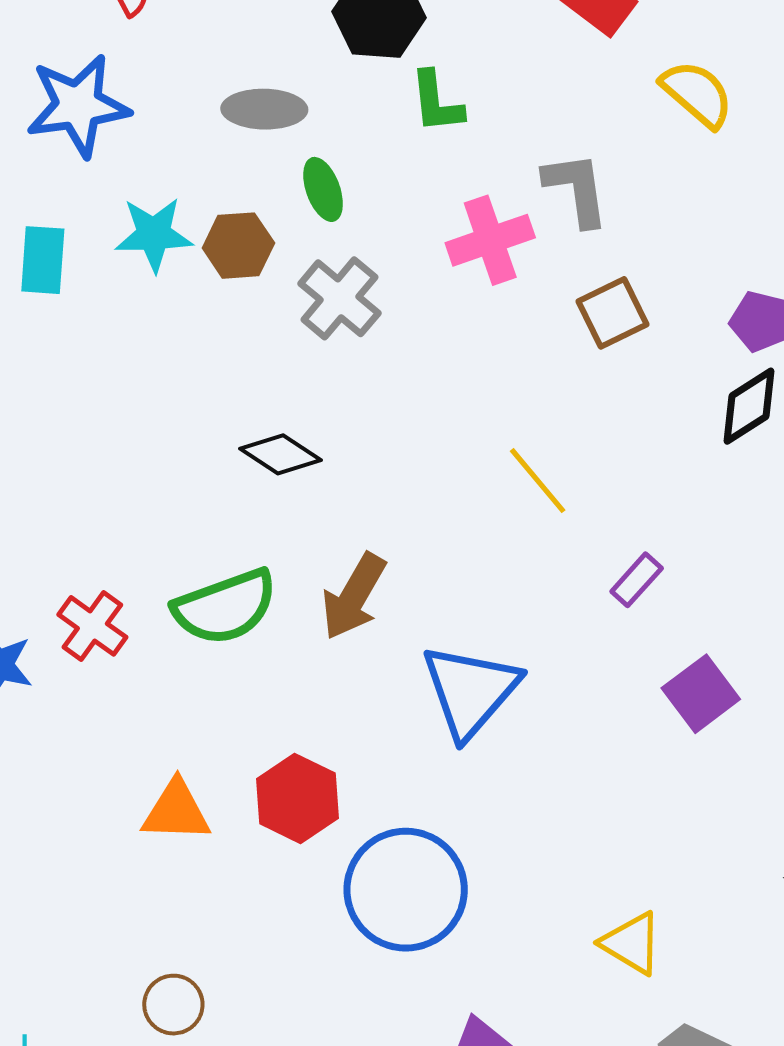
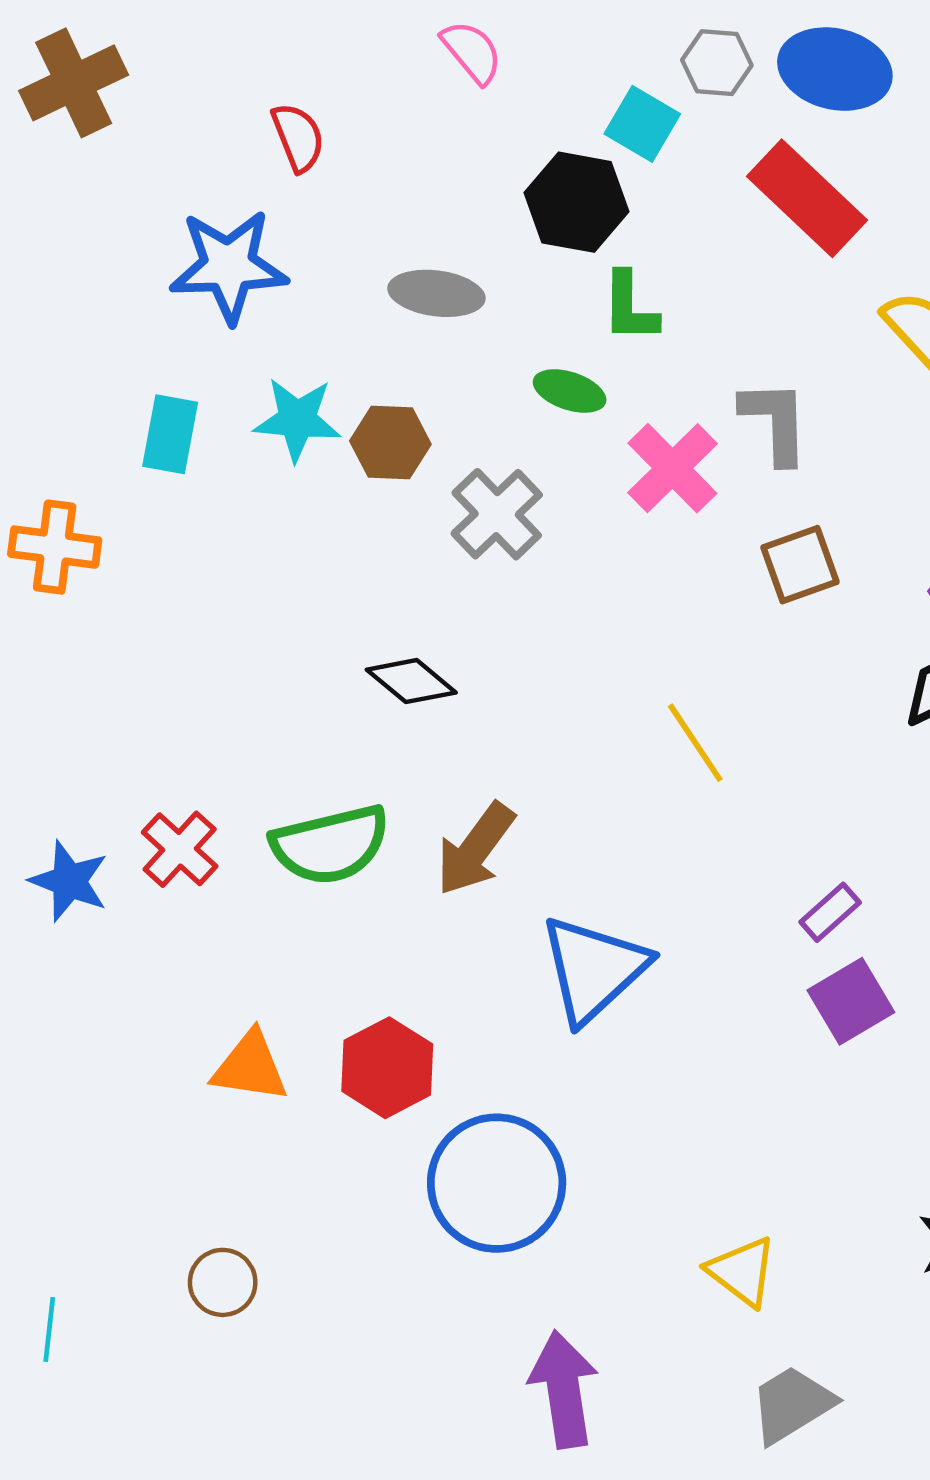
green ellipse: (323, 189) -> (570, 391), moved, turned -58
pink cross: (490, 240) -> (672, 468), turned -32
purple rectangle: (637, 580) -> (830, 912), moved

